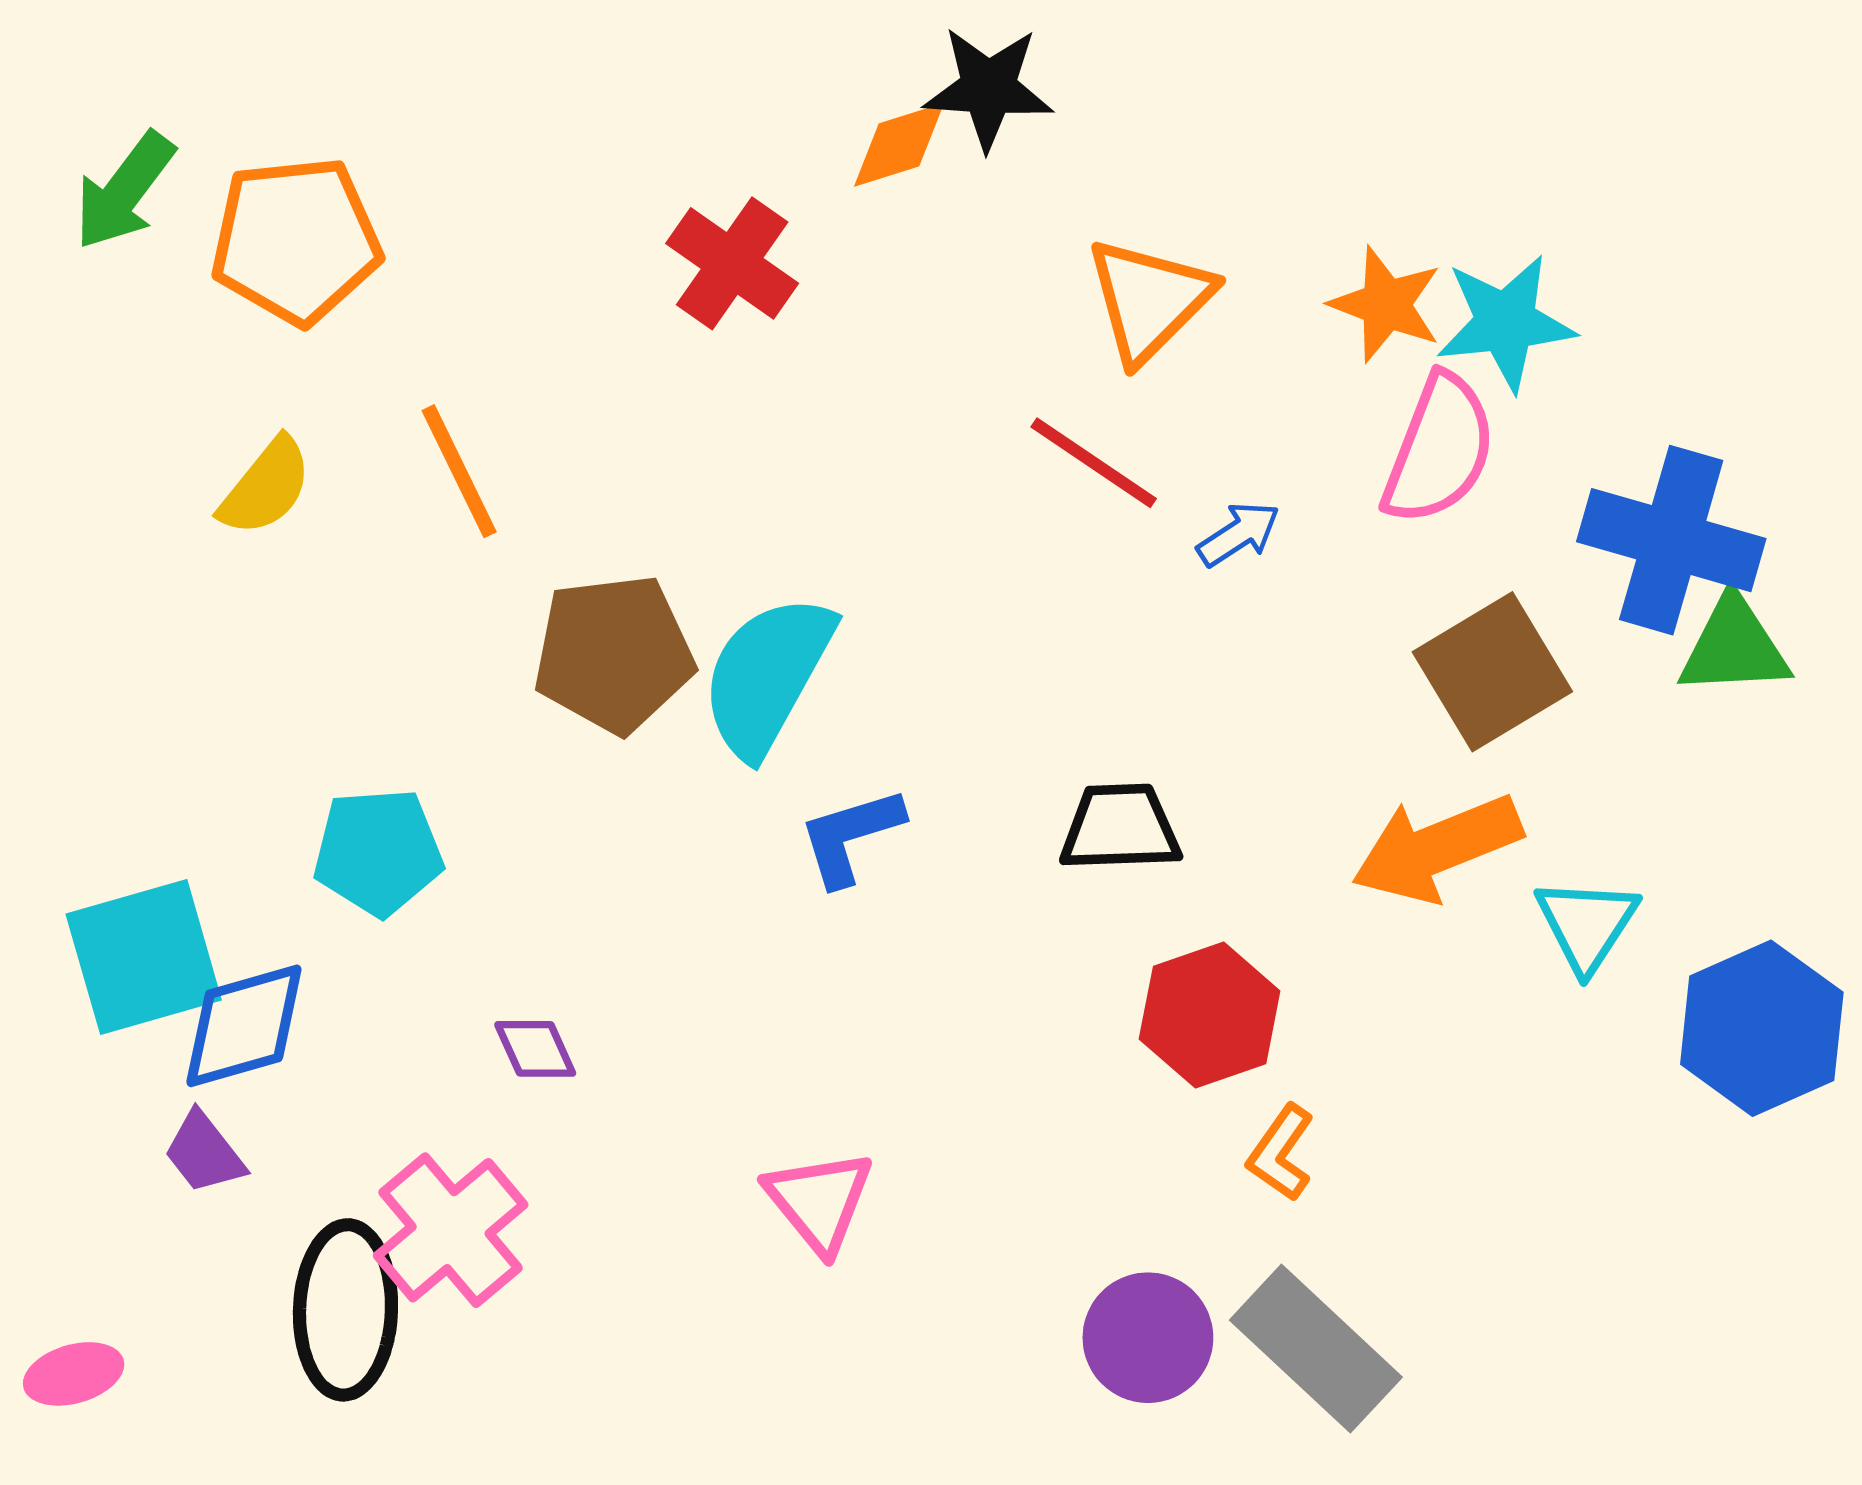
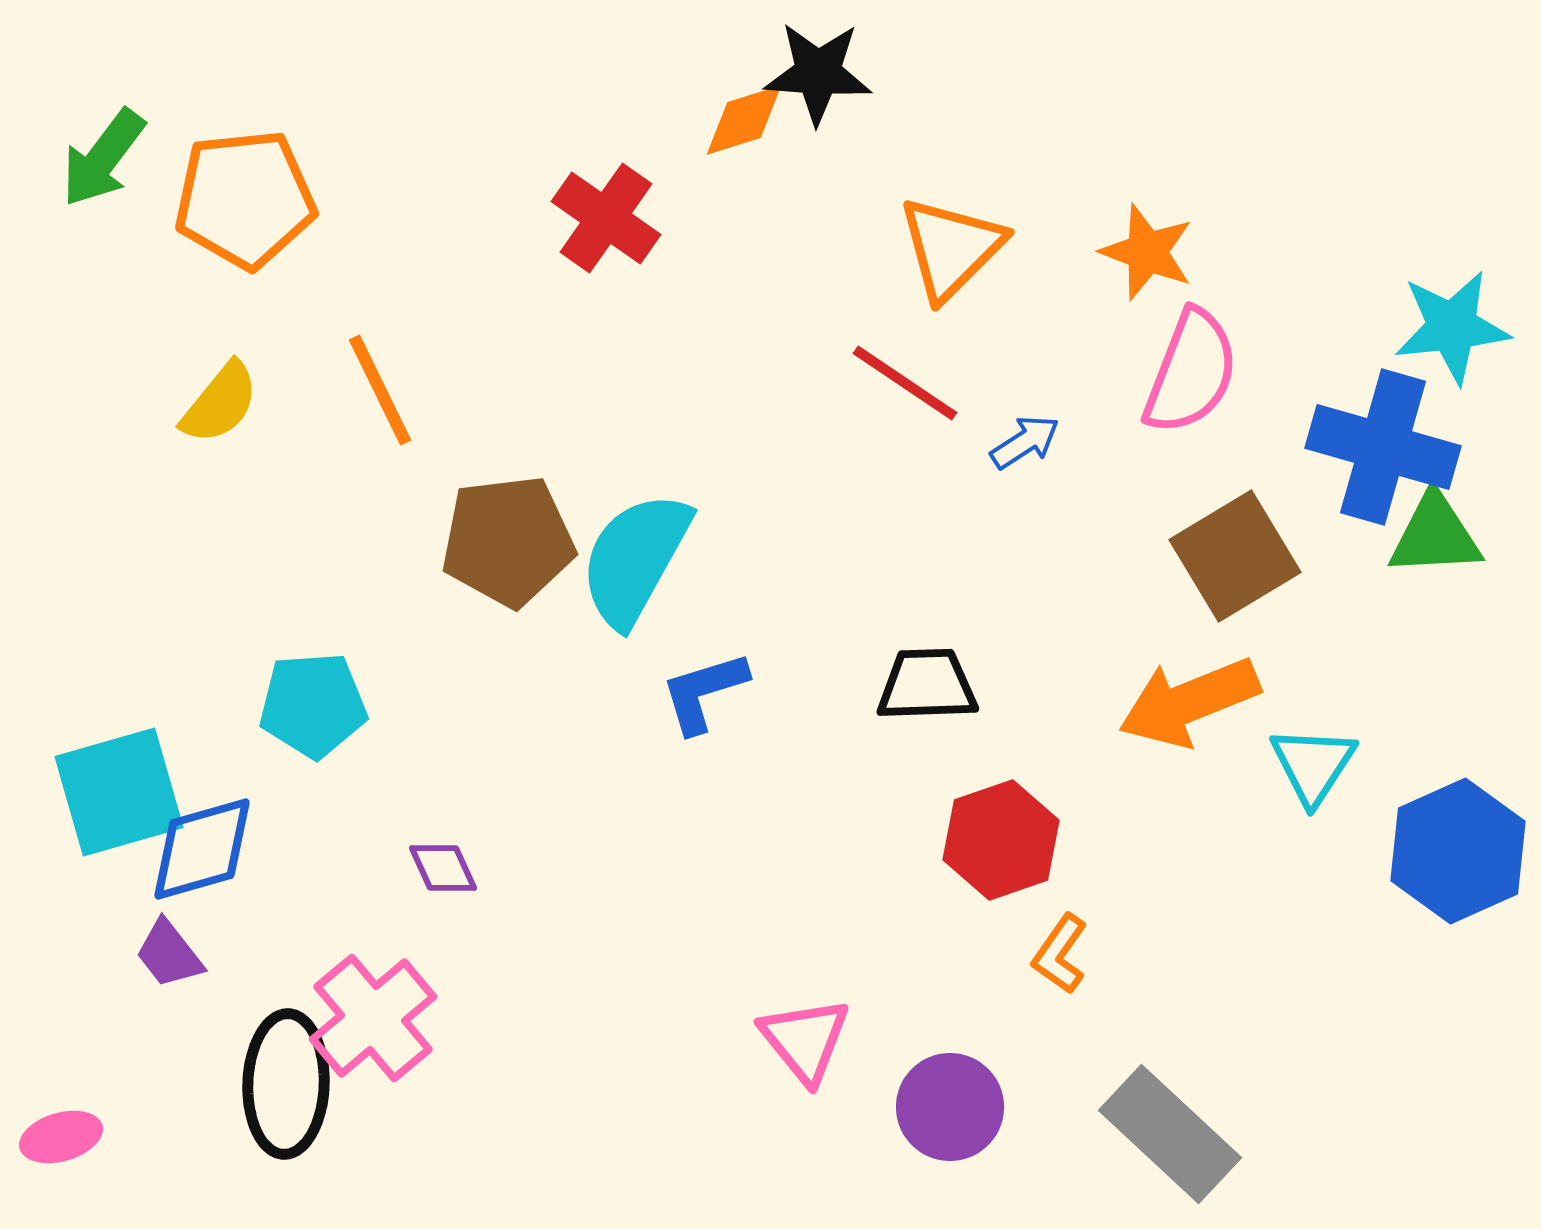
cyan star: (1506, 323) -> (1452, 327), moved
pink triangle: (819, 1201) -> (805, 1040), moved
gray rectangle: (1316, 1349) -> (1170, 1134), moved

